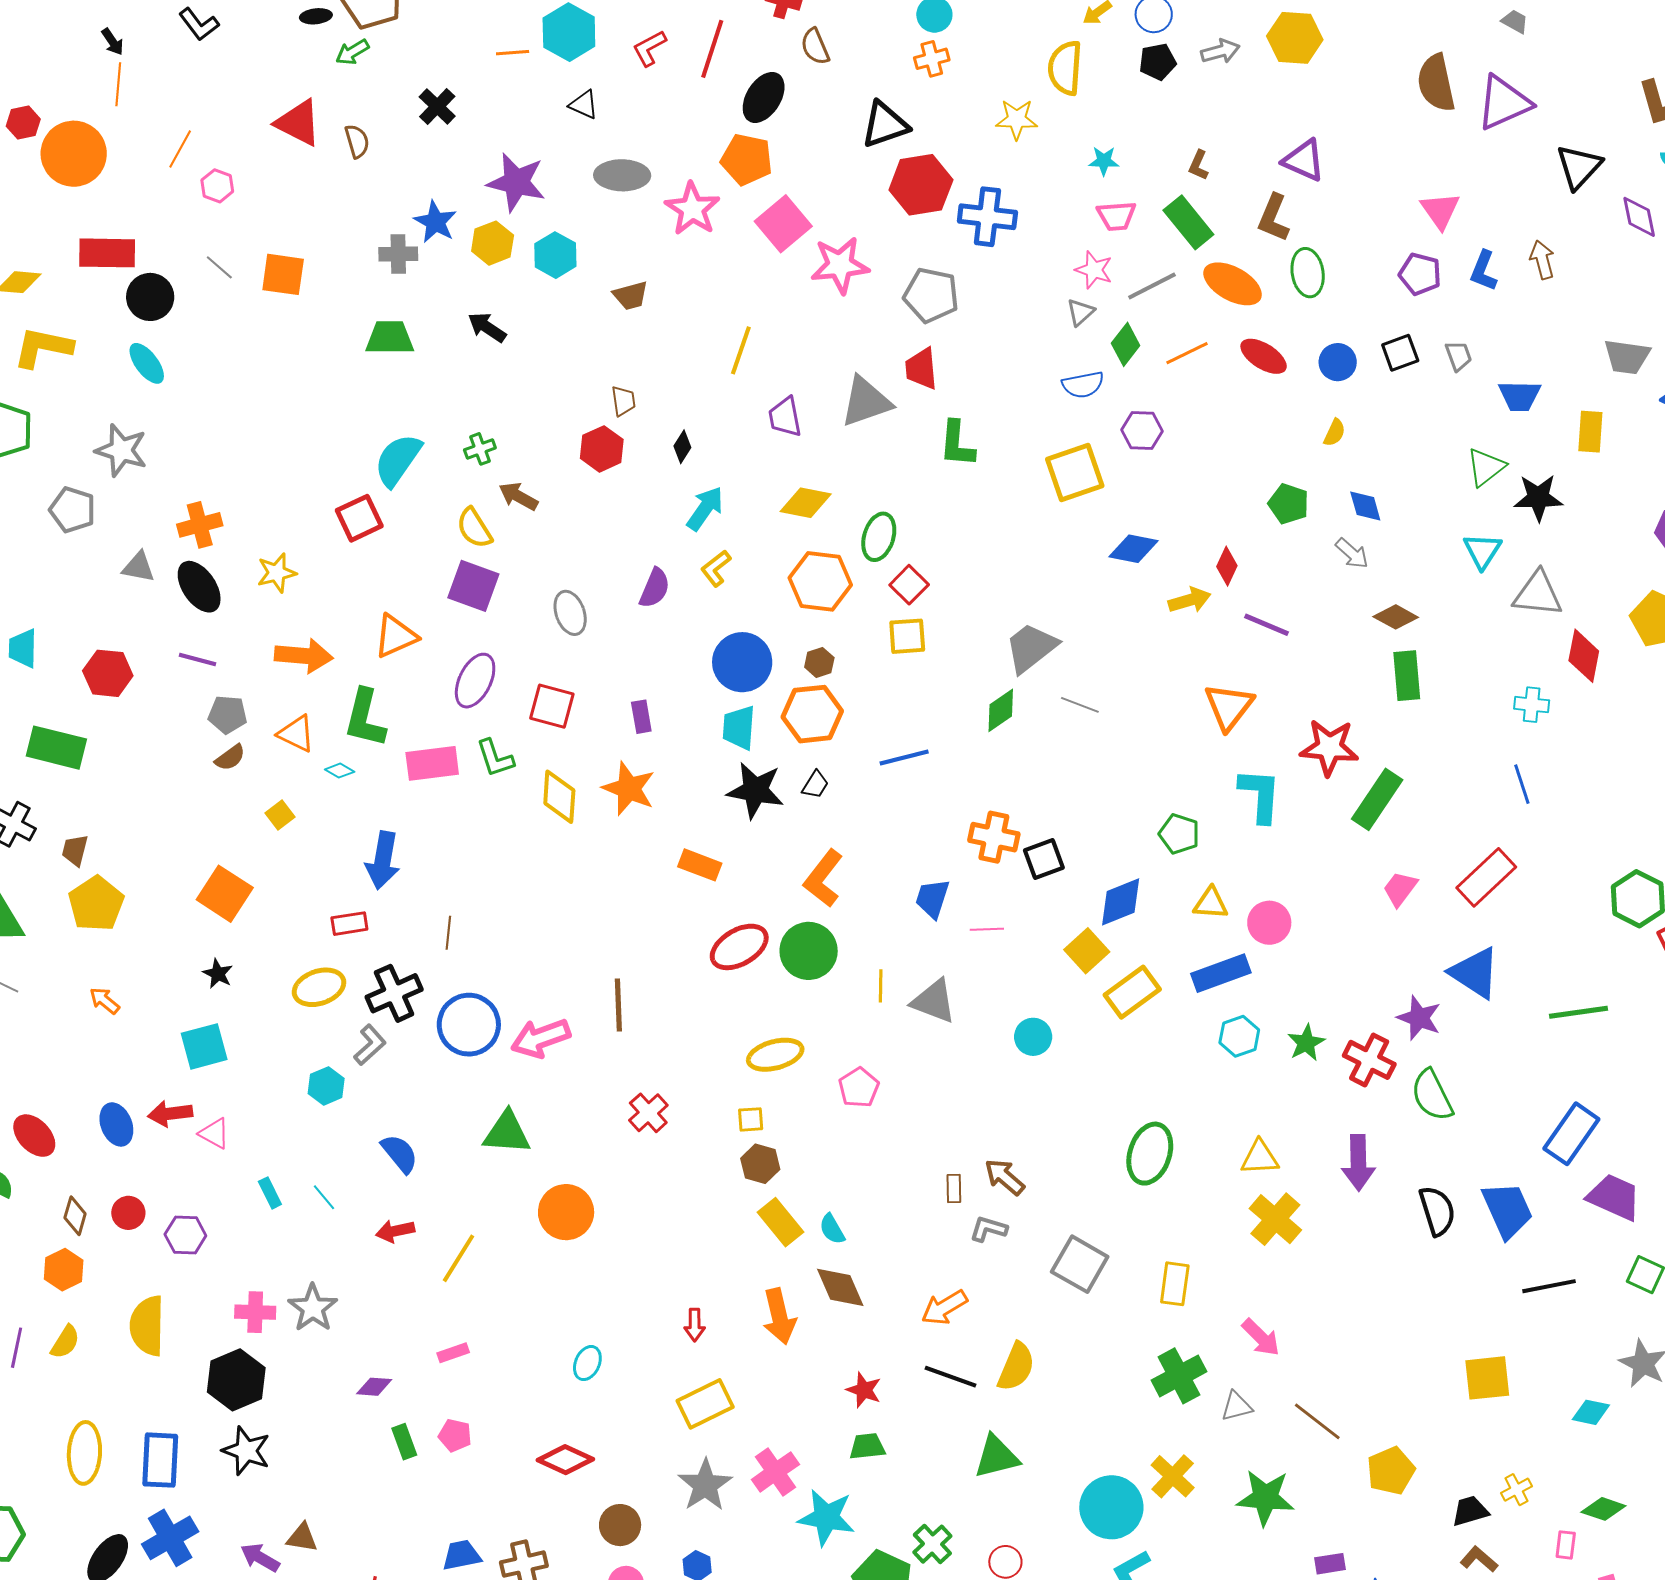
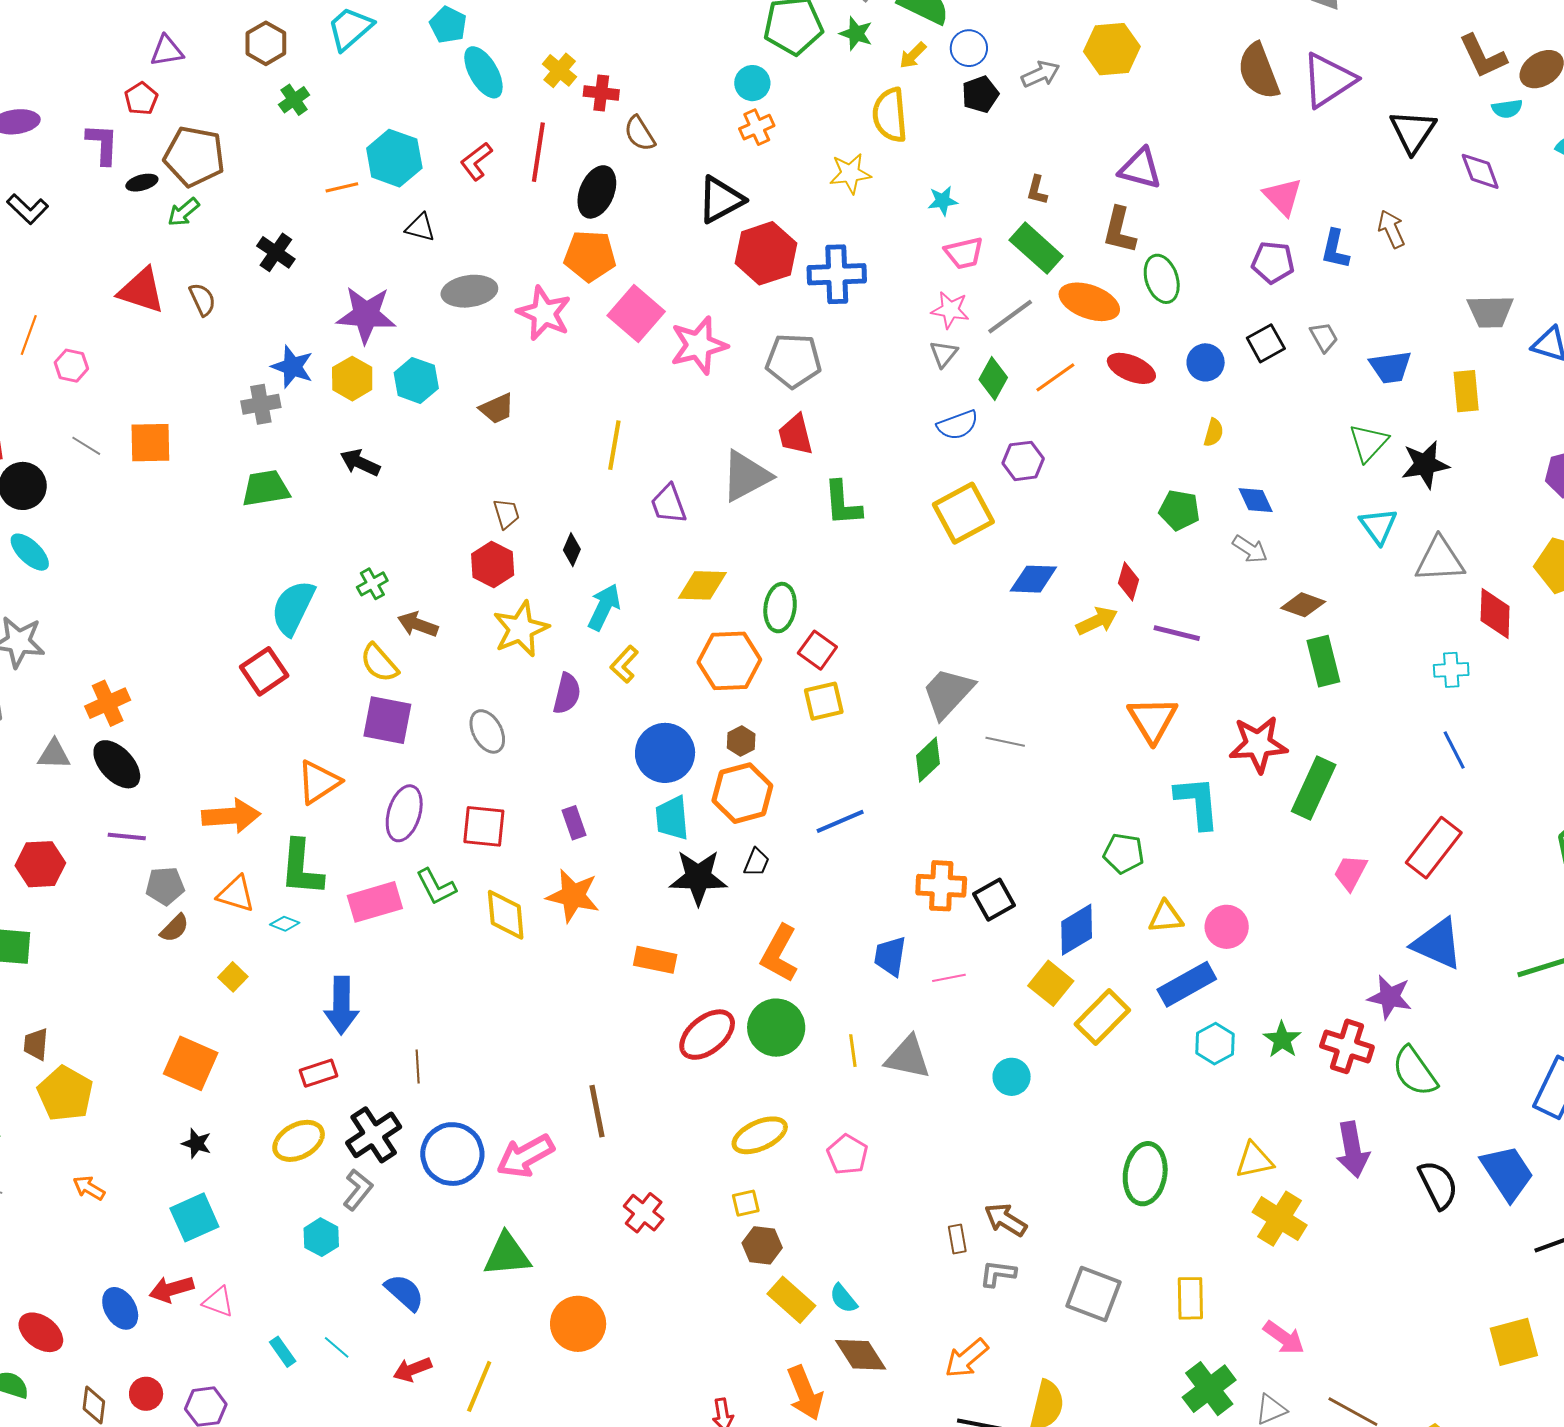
yellow star: (277, 573) -> (521, 629), moved, size x1.4

